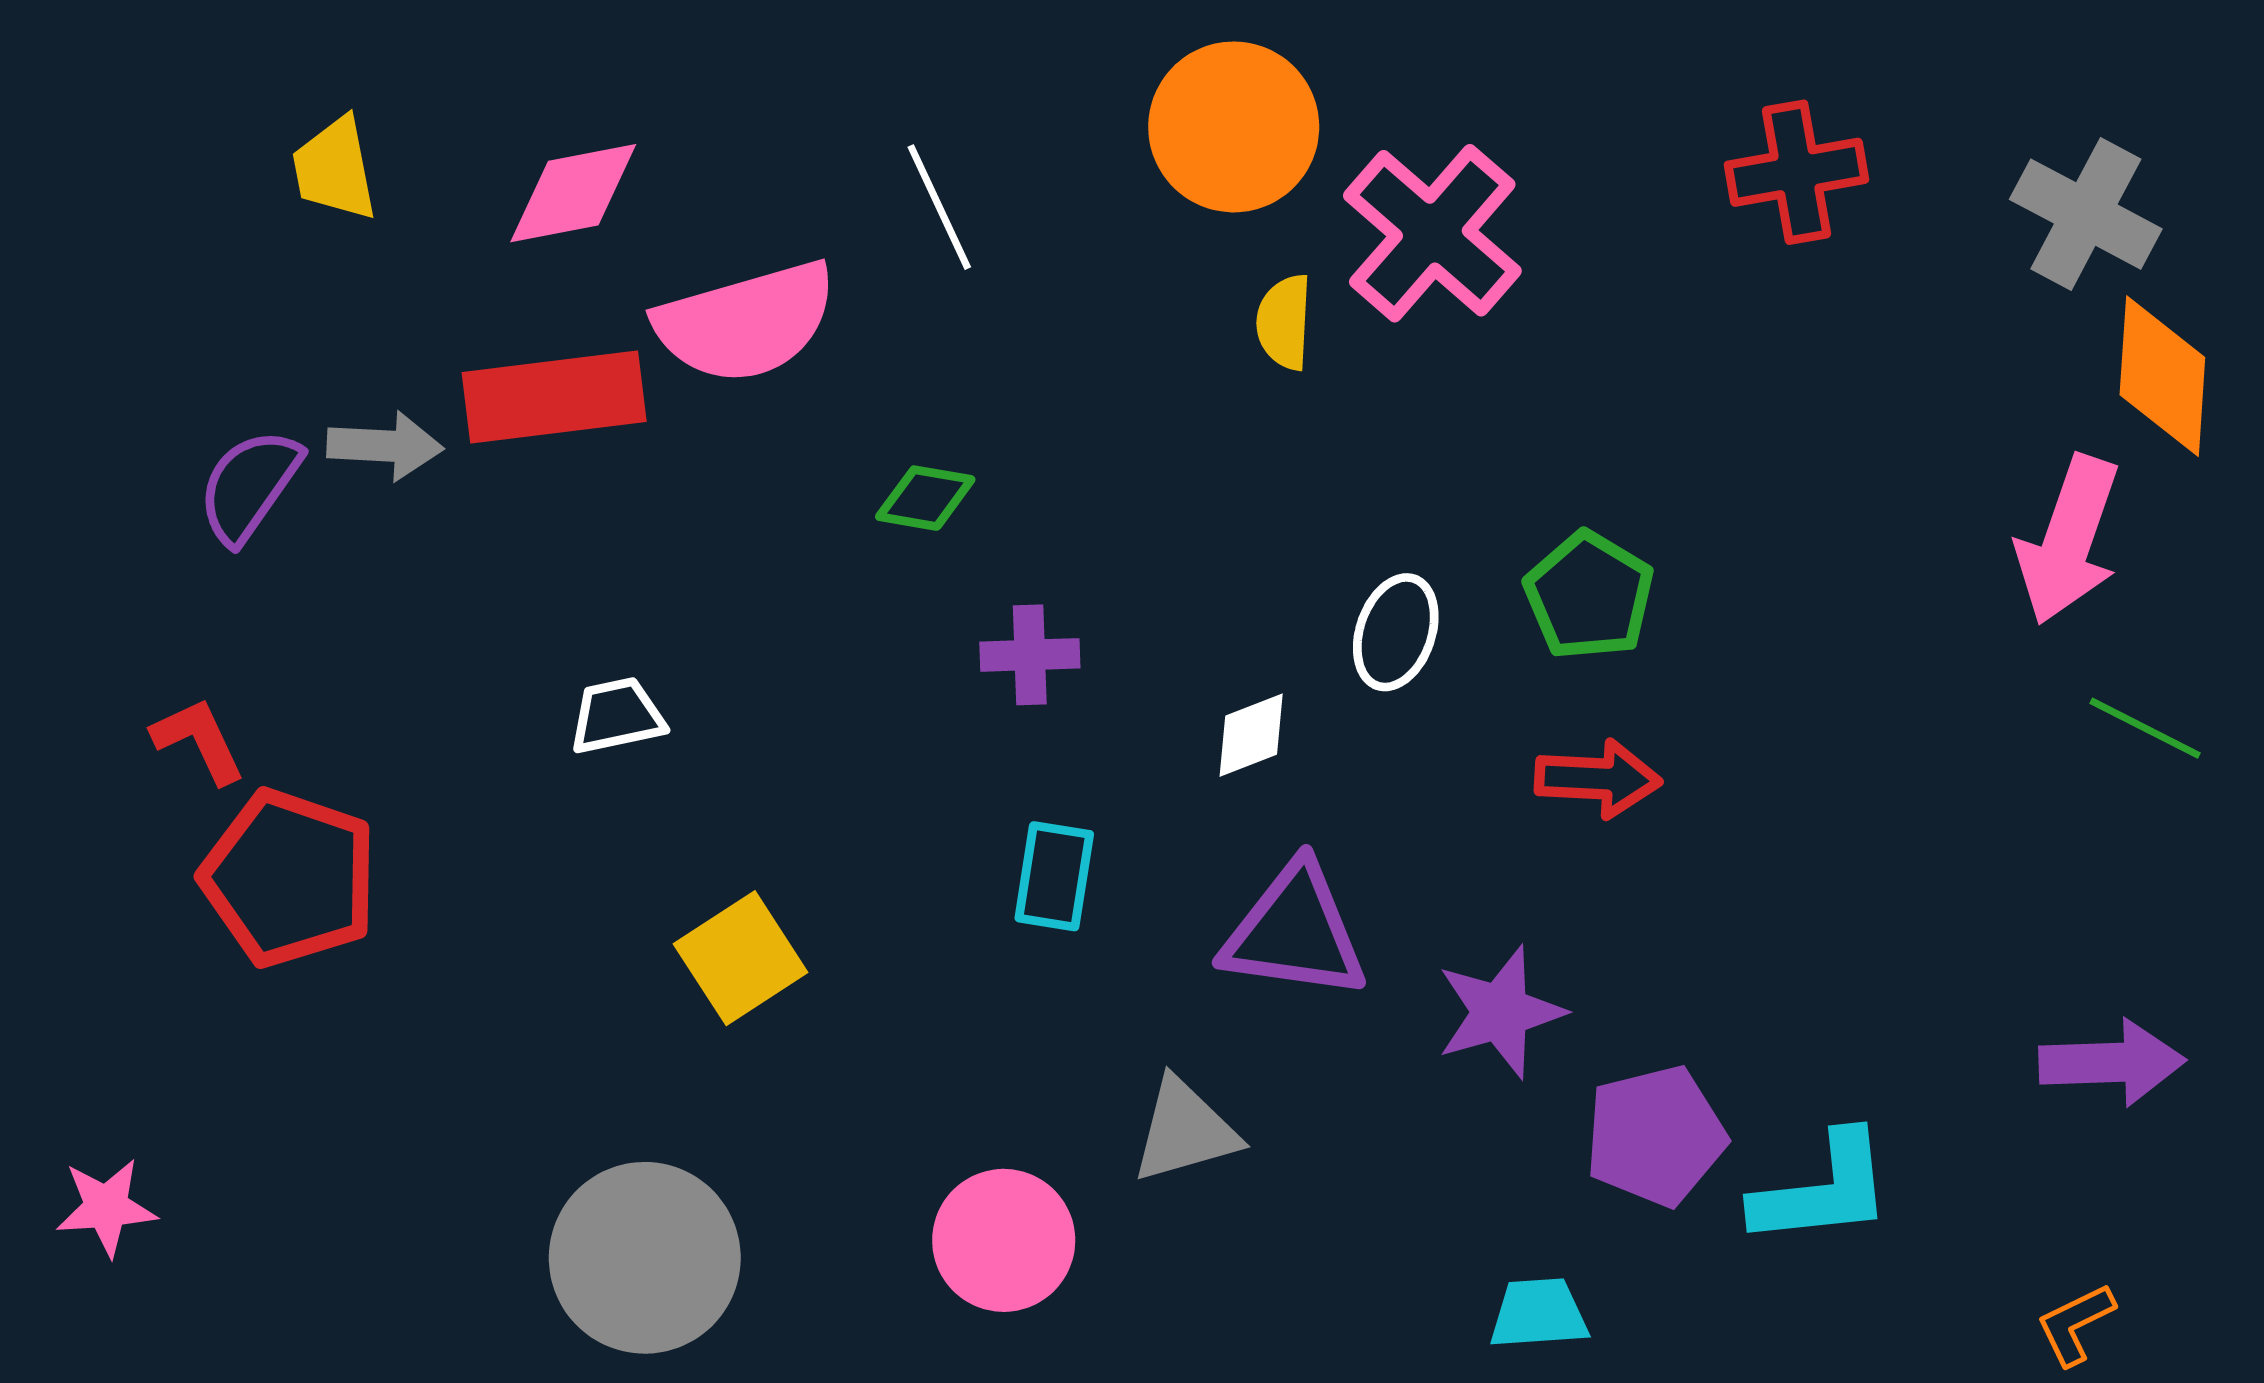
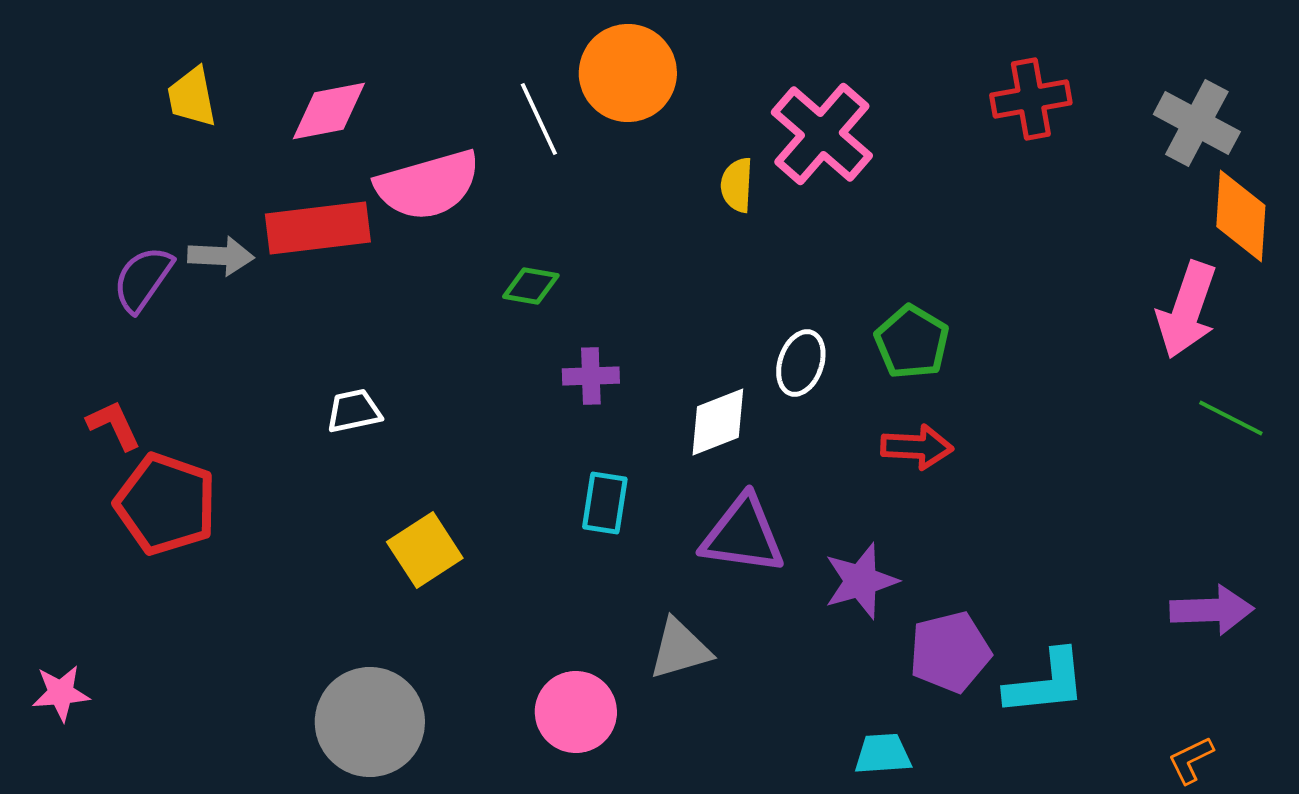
orange circle: (1234, 127) -> (628, 73), moved
white diamond: (1251, 735) -> (718, 422), size x1.4

